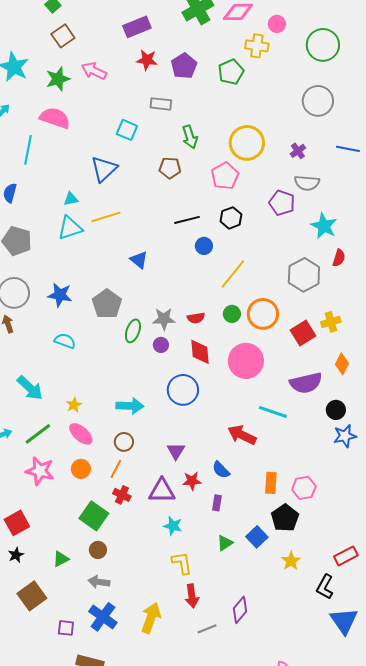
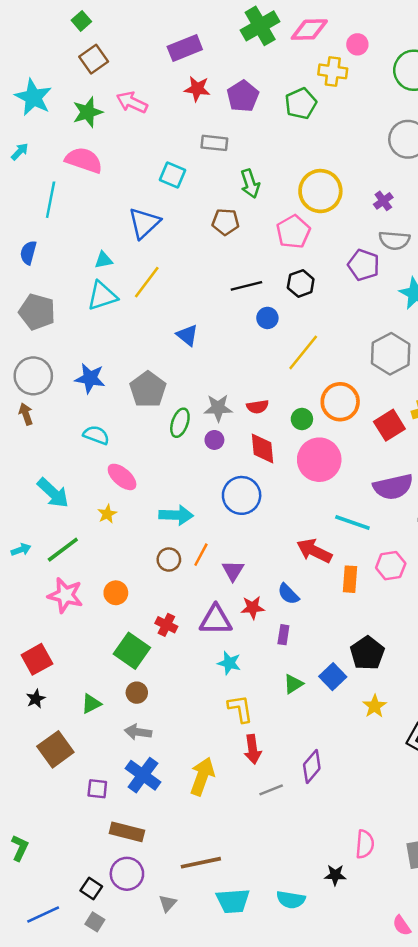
yellow line: (106, 217) -> (147, 282), turned -36
green circle: (232, 314) -> (302, 419), moved
pink ellipse: (81, 434) -> (122, 477), moved
orange line: (116, 469) -> (201, 555), moved
orange rectangle: (271, 483) -> (350, 579), moved
pink hexagon: (304, 488) -> (391, 566), moved

